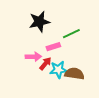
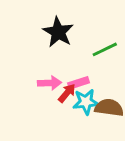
black star: (39, 22) -> (58, 32), turned -30
pink rectangle: (53, 47) -> (79, 83), moved

